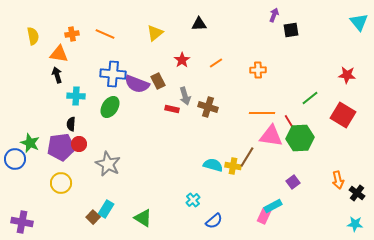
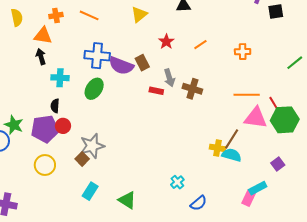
green line: (310, 98) -> (295, 63), moved
gray star: (108, 164) -> (92, 146), turned 30
cyan semicircle: (213, 165) -> (232, 155), moved
brown square: (93, 217) -> (82, 159), moved

